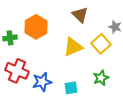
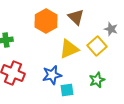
orange hexagon: (36, 27) -> (46, 21), moved
blue star: (42, 82) -> (52, 75), moved

